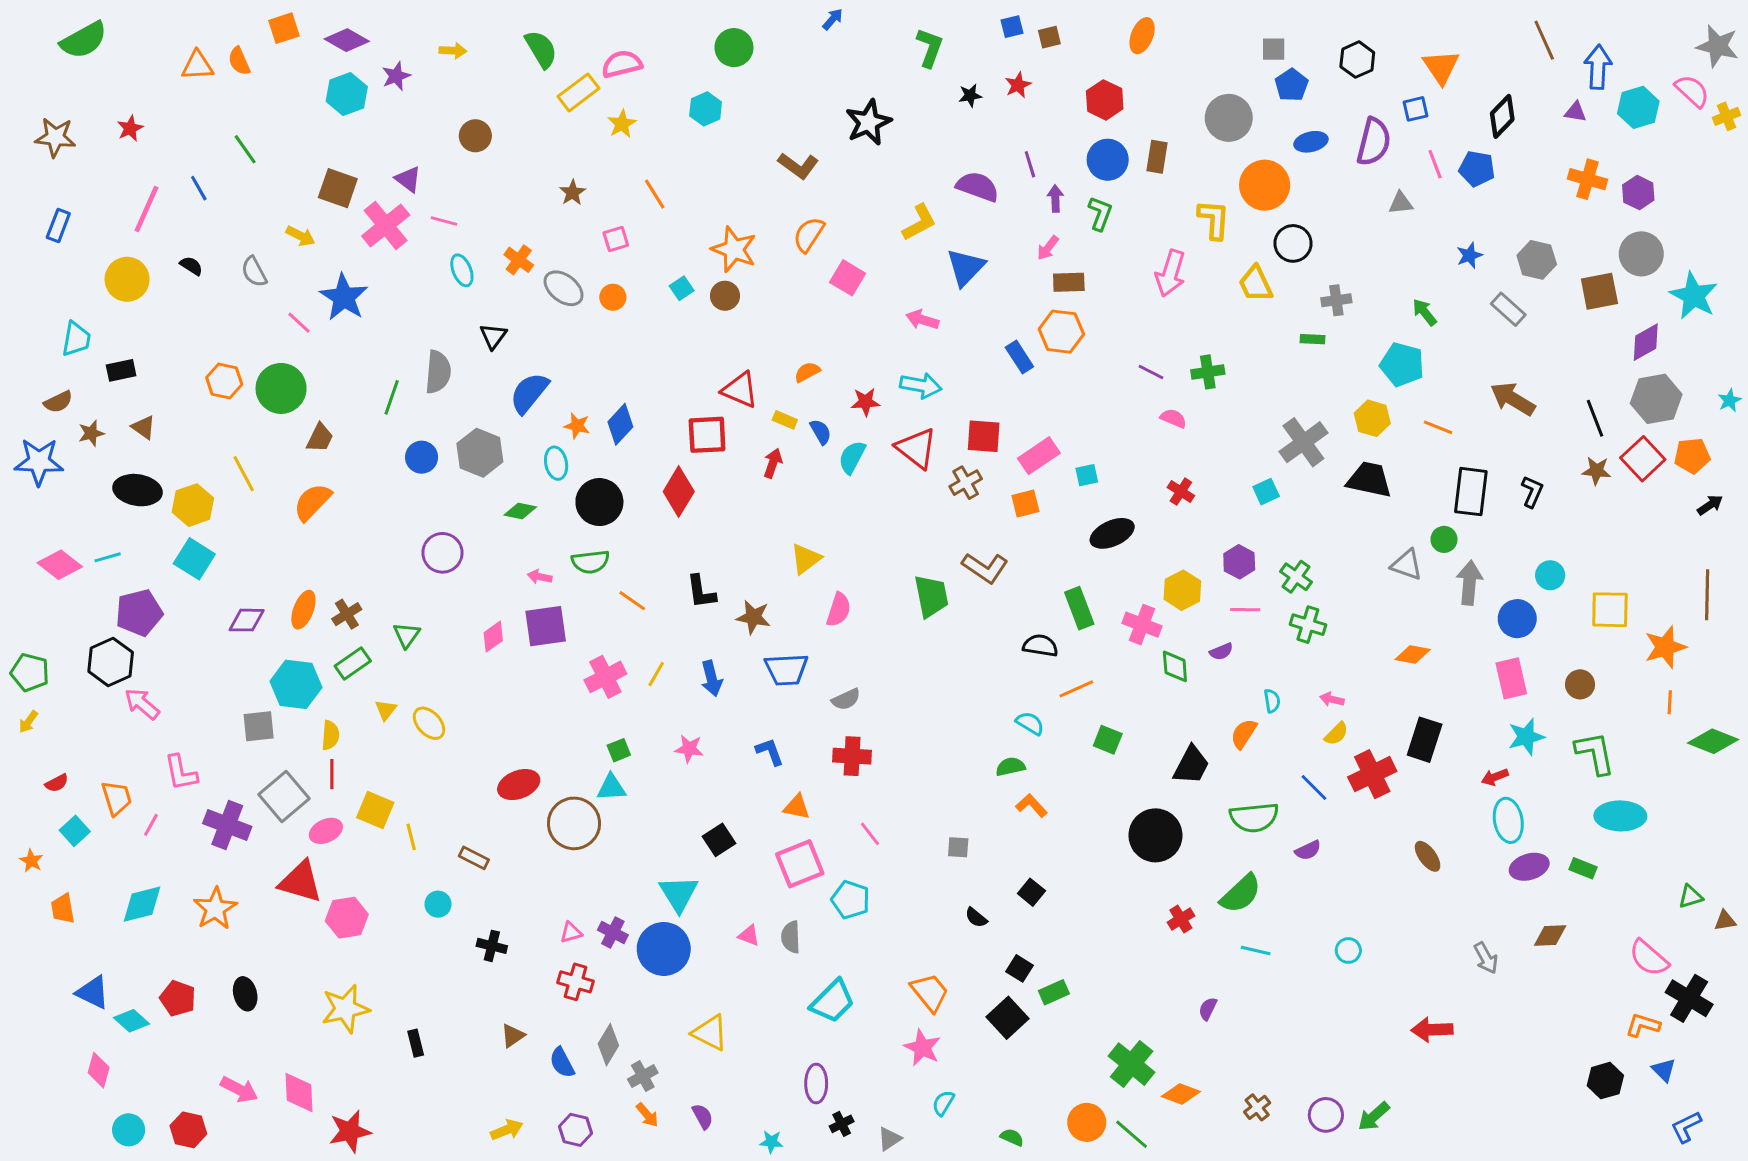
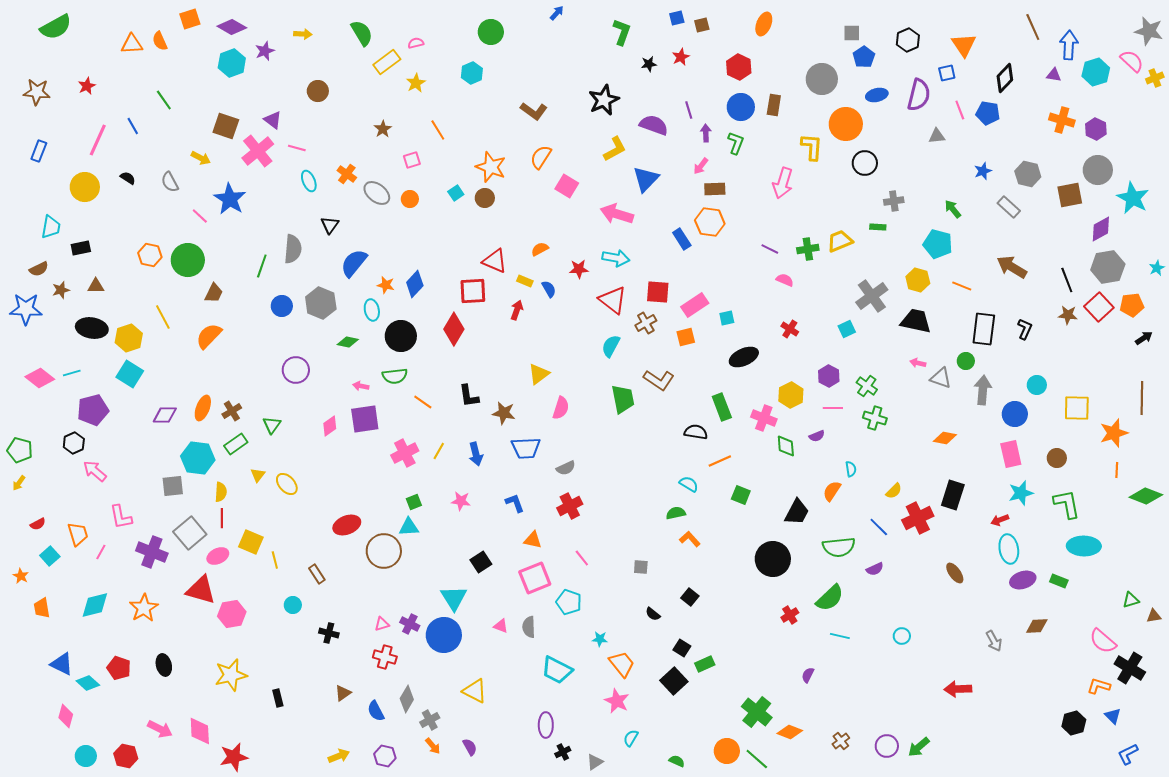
pink semicircle: (622, 64) -> (416, 43), size x0.6
black star: (868, 122) -> (604, 100), moved
yellow trapezoid: (1256, 284) -> (840, 241), moved, turned 92
pink arrow: (922, 320) -> (617, 214), size x1.5
brown triangle: (144, 427) -> (96, 286), turned -36
cyan semicircle: (852, 457) -> (611, 346), moved
black hexagon: (111, 662) -> (74, 443), size x0.7
pink arrow: (1332, 699) -> (918, 363), moved
red cross: (852, 756) -> (570, 506), turned -30
brown rectangle: (474, 858) -> (317, 574), turned 30
cyan trapezoid: (833, 1001) -> (557, 670), turned 72
cyan star: (771, 1142) -> (600, 639), moved

